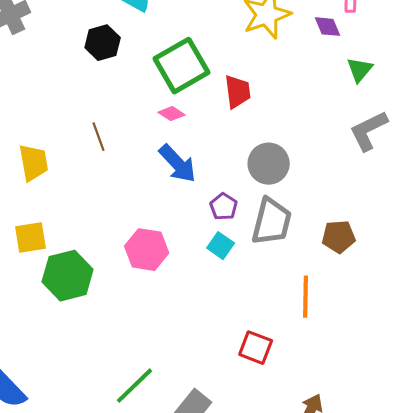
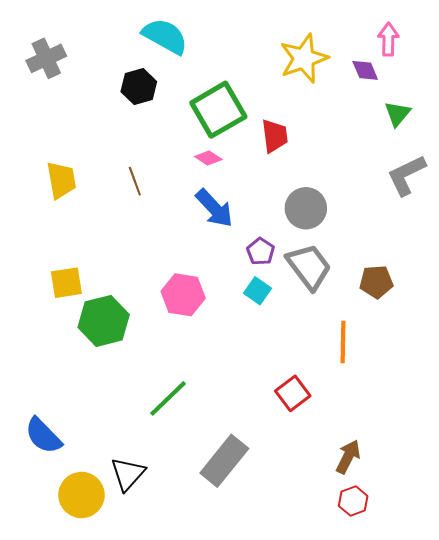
yellow trapezoid: (34, 163) -> (61, 180), moved
gray trapezoid: (272, 222) -> (309, 267), turned -51
red square: (256, 348) -> (293, 393), turned 32
green line: (135, 386) -> (168, 398), moved

